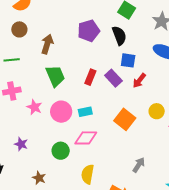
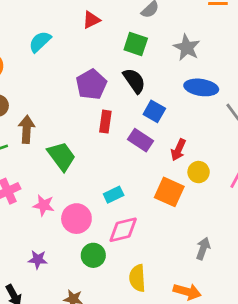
brown arrow: (47, 44) -> (27, 129), moved
blue square: (128, 60) -> (154, 111), turned 35
red rectangle: (90, 77) -> (105, 122), moved
red arrow: (139, 81) -> (178, 150), moved
yellow circle: (157, 111) -> (199, 172), moved
pink circle: (61, 112) -> (76, 219), moved

